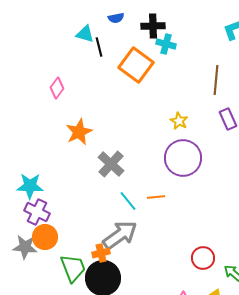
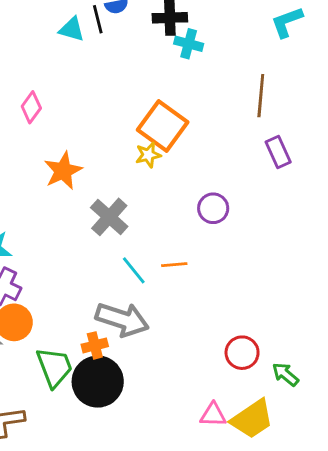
black line: (99, 47) -> (98, 19), moved
orange square: (136, 65) -> (163, 126), moved
yellow star: (179, 121) -> (148, 155), moved, turned 30
purple circle: (183, 158) -> (213, 208), size x0.6
gray arrow: (120, 235) -> (122, 319), turned 54

